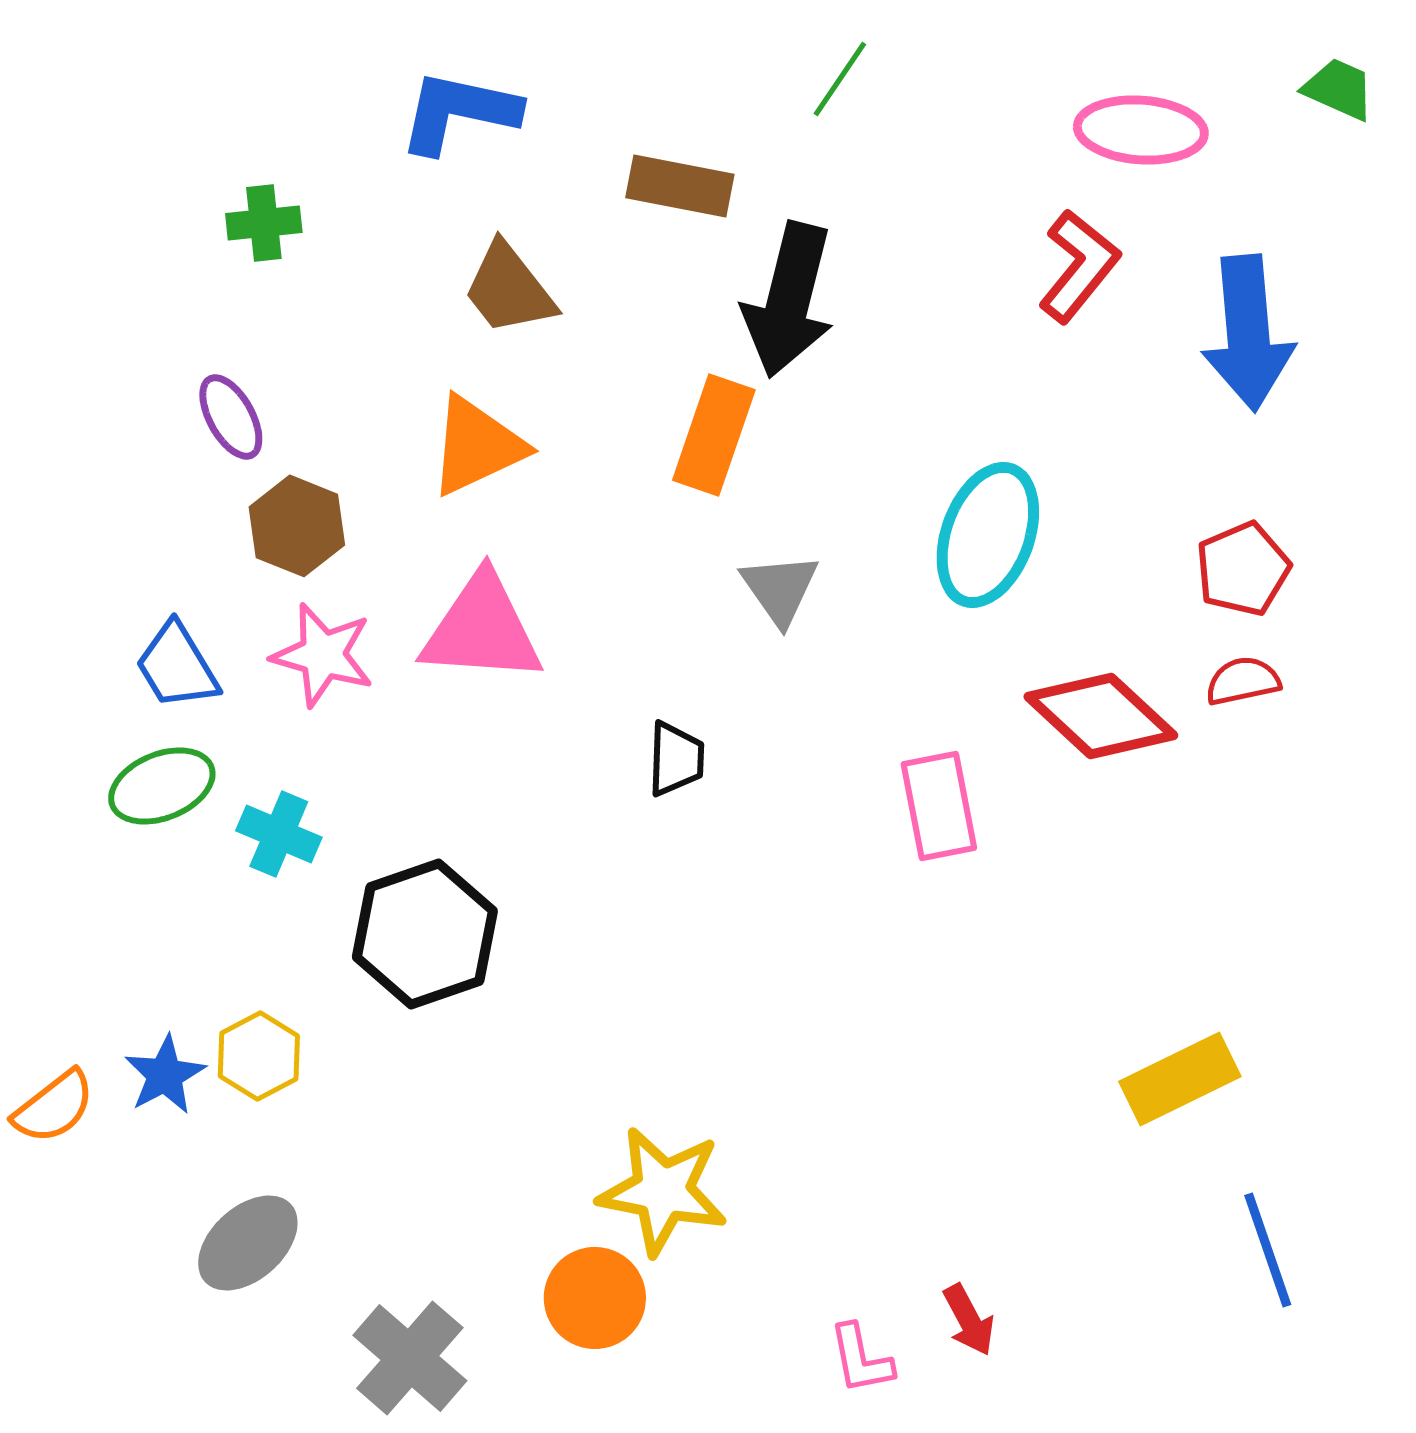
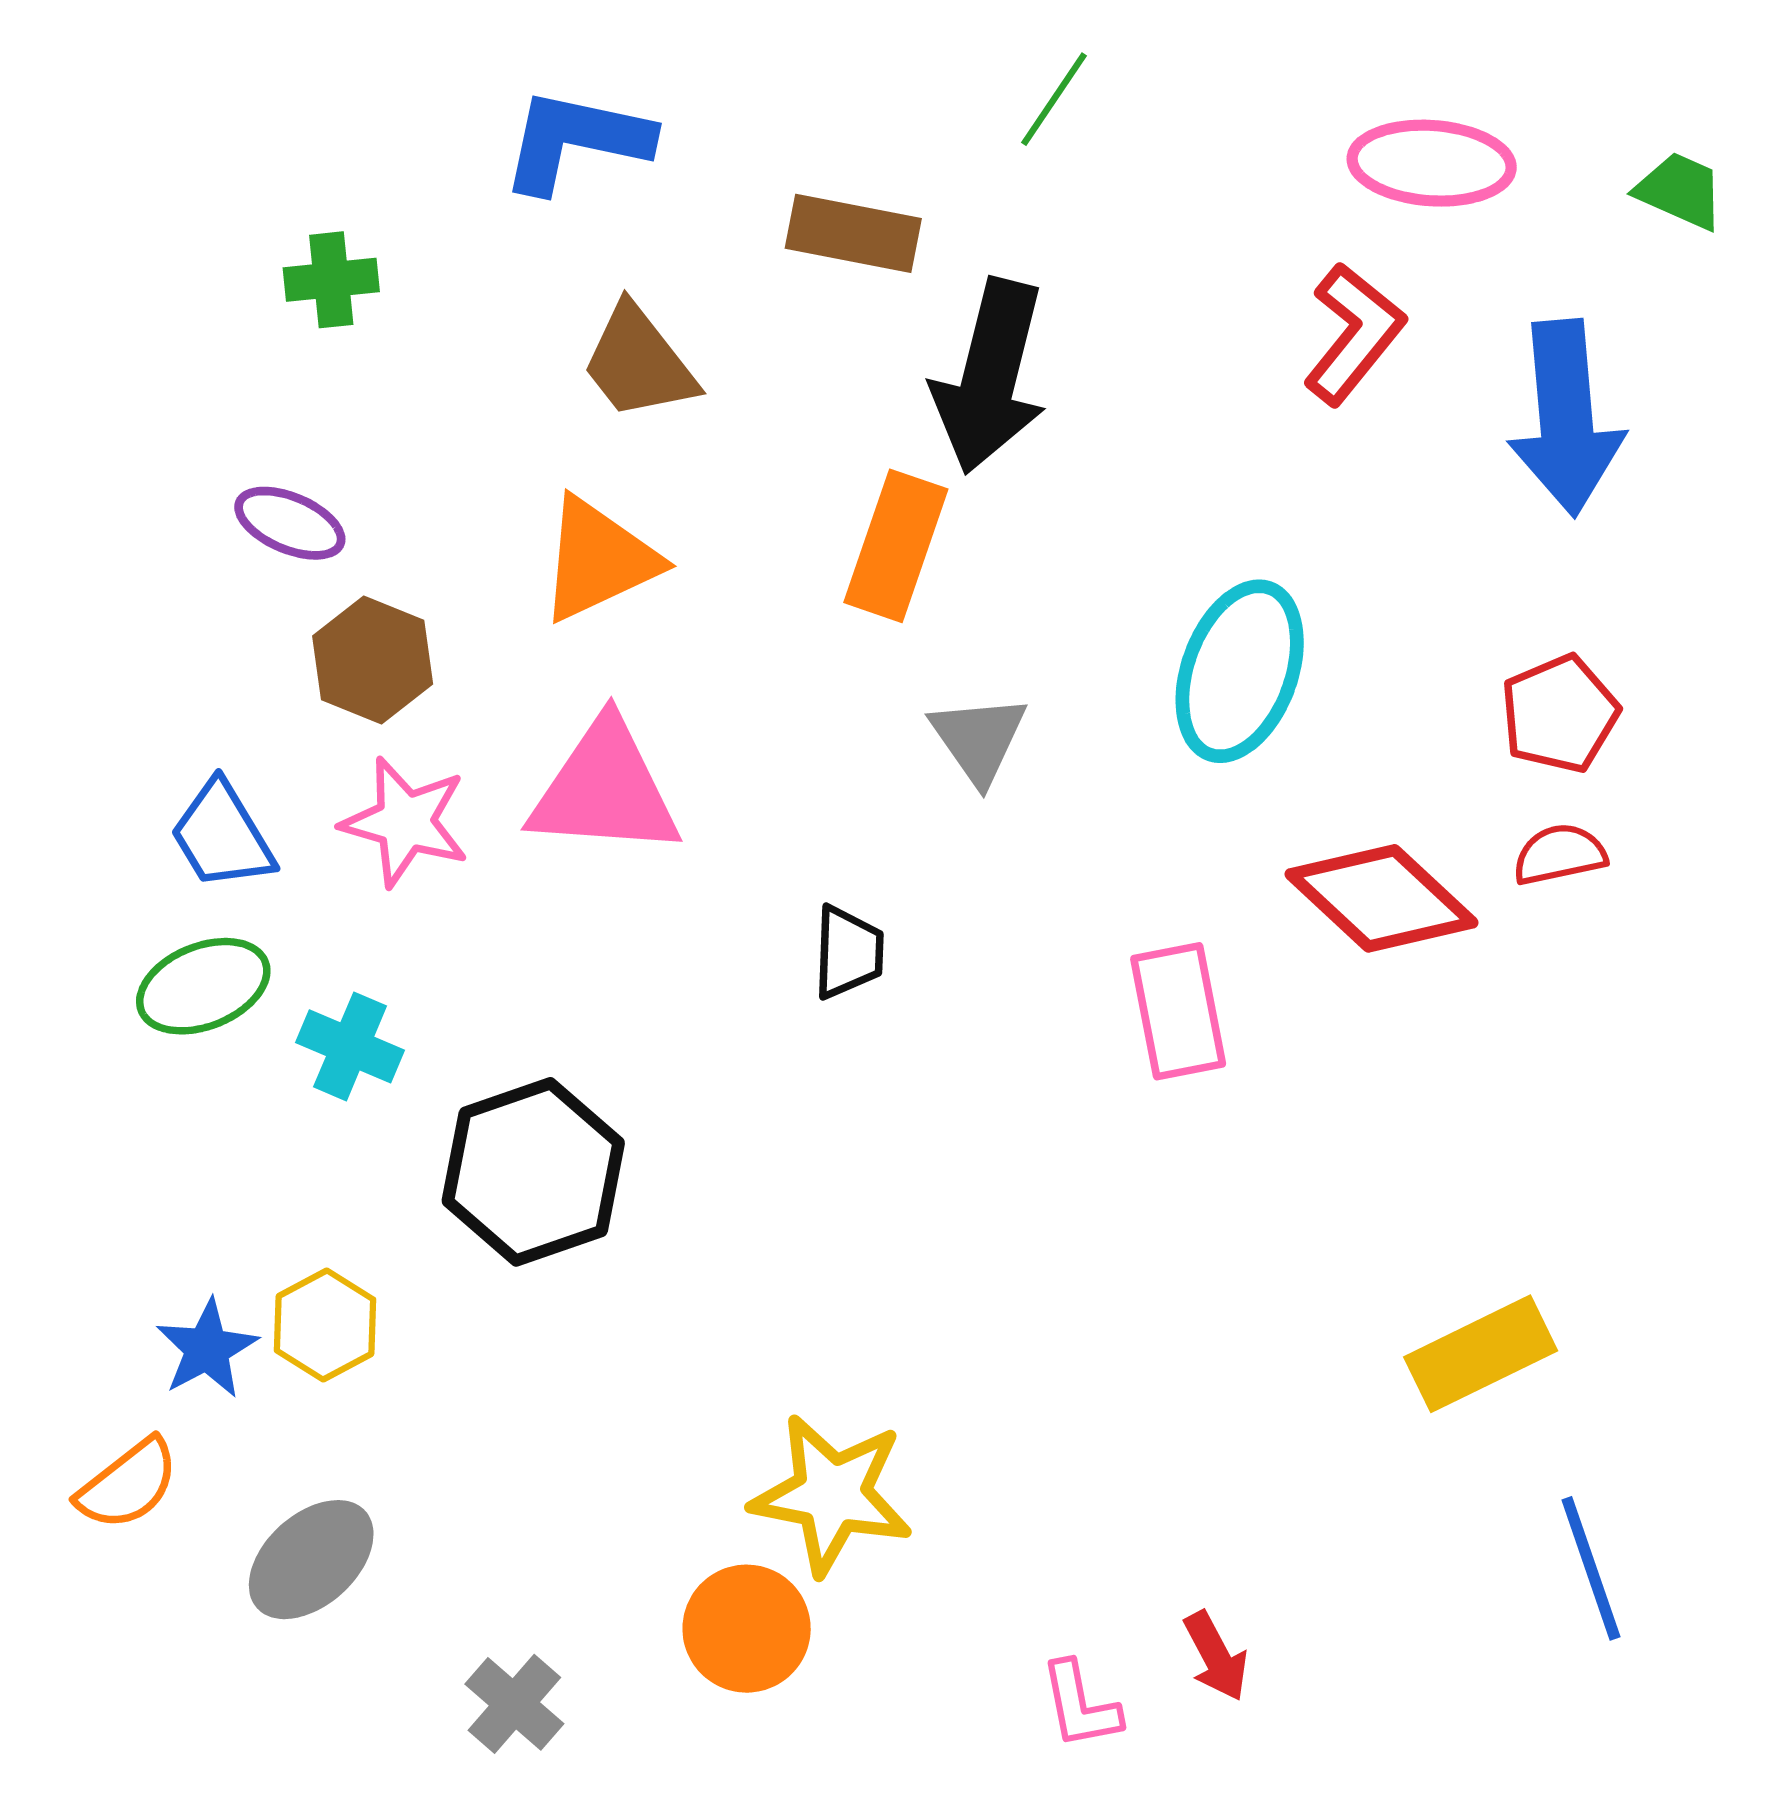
green trapezoid: (1339, 89) -> (1680, 191), moved
purple ellipse: (231, 417) -> (290, 523), turned -38
orange semicircle: (54, 1107) -> (128, 1484), moved
gray cross: (410, 1358) -> (514, 1704), size x0.7

